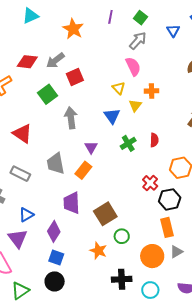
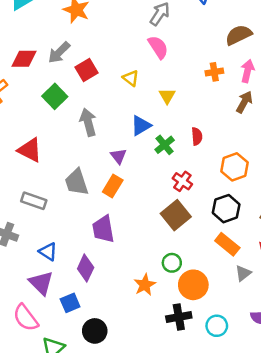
yellow triangle: (119, 88) -> (131, 78), moved
orange cross: (152, 91) -> (214, 72), moved
blue triangle: (112, 116) -> (141, 126), moved, turned 42
red cross: (150, 183) -> (182, 181), moved
brown square: (105, 214) -> (176, 215), moved
blue triangle: (26, 215) -> (48, 252), turned -49
orange rectangle: (167, 227) -> (227, 244), turned -30
orange star: (98, 251) -> (145, 285), turned 30
orange circle: (152, 256) -> (193, 285), moved
blue square: (56, 258) -> (70, 303), moved, turned -35

